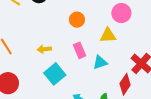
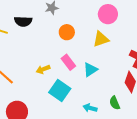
pink rectangle: (80, 50) -> (68, 62), moved
cyan triangle: (100, 62) -> (90, 70), moved

